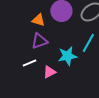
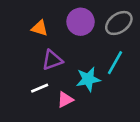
orange triangle: (38, 20) -> (40, 28), moved

